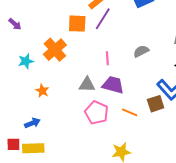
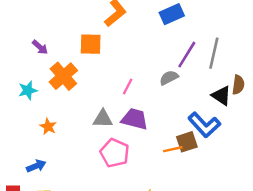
purple line: (103, 19) -> (187, 55), moved
purple arrow: (15, 24) -> (40, 47), moved
pink line: (107, 58) -> (128, 86), turned 32
orange line: (130, 112) -> (173, 149), moved, turned -35

